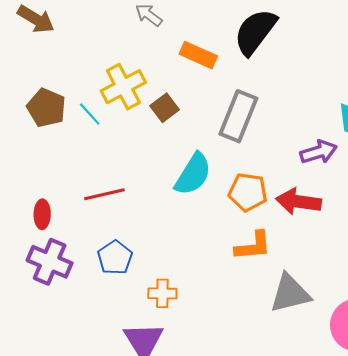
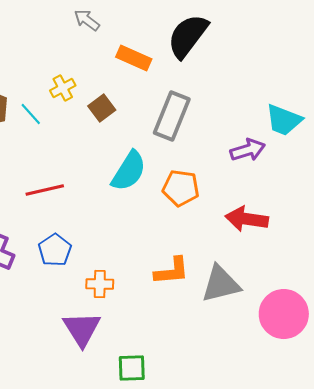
yellow cross: (123, 87) -> (63, 88), size x0.6
red arrow: (299, 202) -> (247, 219), moved
orange L-shape: (253, 246) -> (172, 271), moved

